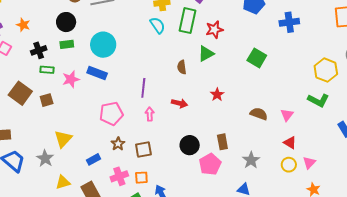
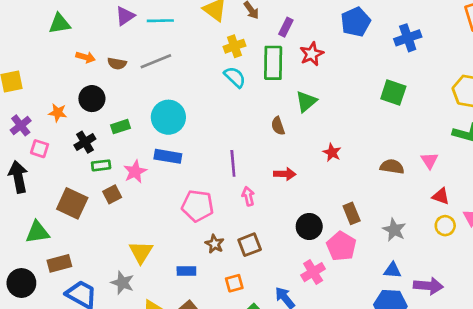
black circle: (66, 22) -> (92, 99), moved
red star: (215, 30) -> (312, 54), moved
green square: (257, 58) -> (393, 92), moved
brown square: (47, 100) -> (112, 194), moved
pink pentagon: (111, 114) -> (198, 206), turned 30
blue rectangle: (93, 159) -> (186, 271), turned 40
pink cross: (119, 176) -> (313, 272), moved
orange square: (141, 178) -> (234, 283), moved

